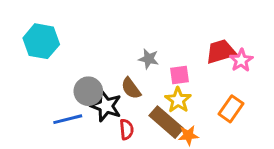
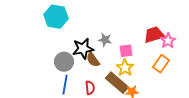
cyan hexagon: (41, 41) -> (56, 17), moved
black star: (106, 106) -> (83, 49), moved, turned -30
orange rectangle: (231, 109) -> (161, 64), moved
blue line: (68, 119) -> (65, 85), moved, turned -66

